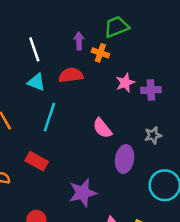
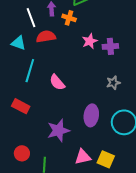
white line: (34, 49) -> (31, 18), moved
pink semicircle: (102, 128) -> (57, 82), moved
purple ellipse: (125, 159) -> (91, 115), moved

